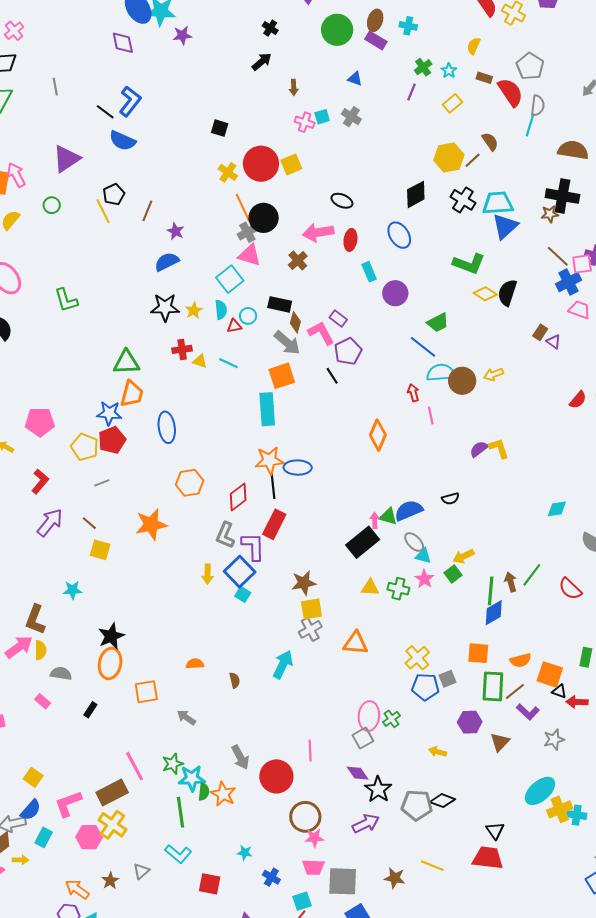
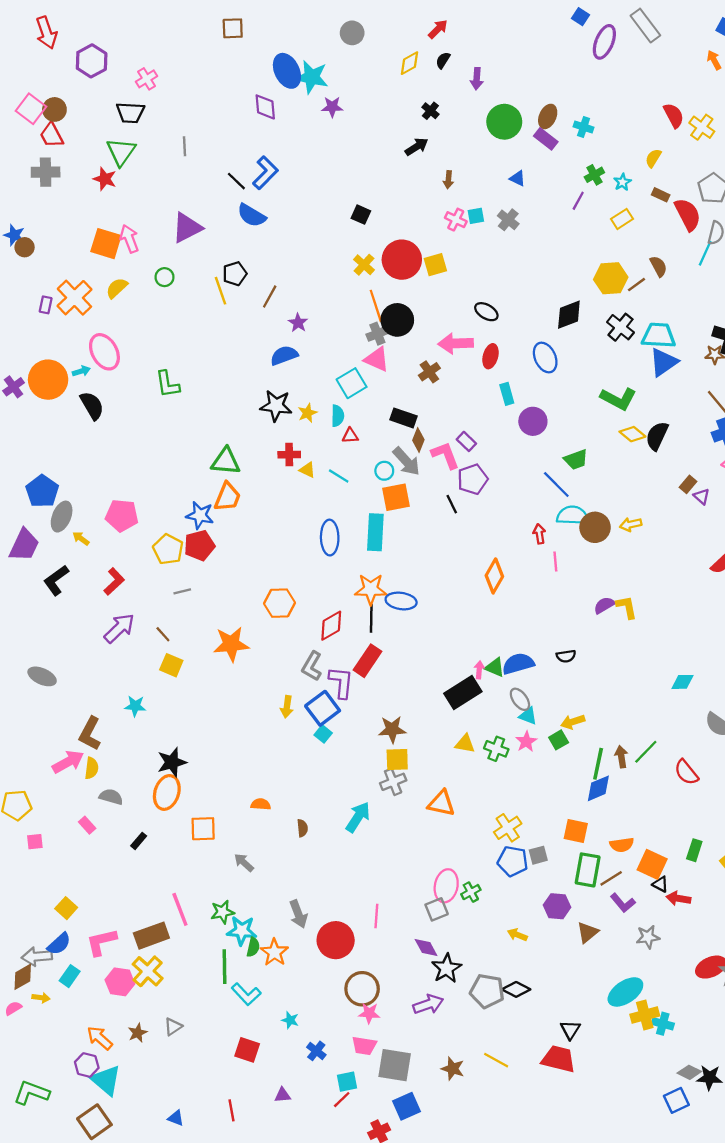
cyan circle: (248, 316) -> (384, 471), moved
blue ellipse: (167, 427) -> (330, 538), moved
cyan L-shape: (178, 854) -> (246, 994), moved

